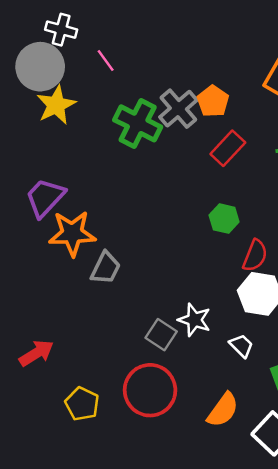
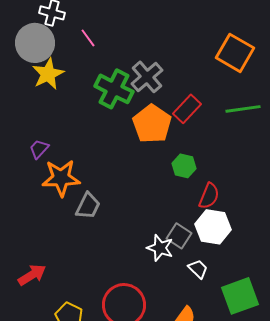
orange pentagon: (213, 101) -> (152, 124), moved, size x1.5
purple trapezoid: (45, 198) -> (39, 149), size x0.6
gray square: (161, 335) -> (179, 236), moved

